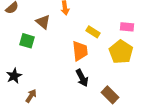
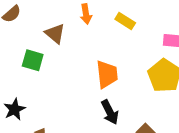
yellow rectangle: (93, 32) -> (125, 21), moved

